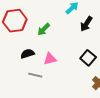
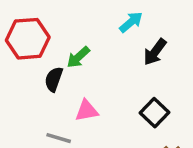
black semicircle: (28, 54) -> (54, 79), moved, turned -56

